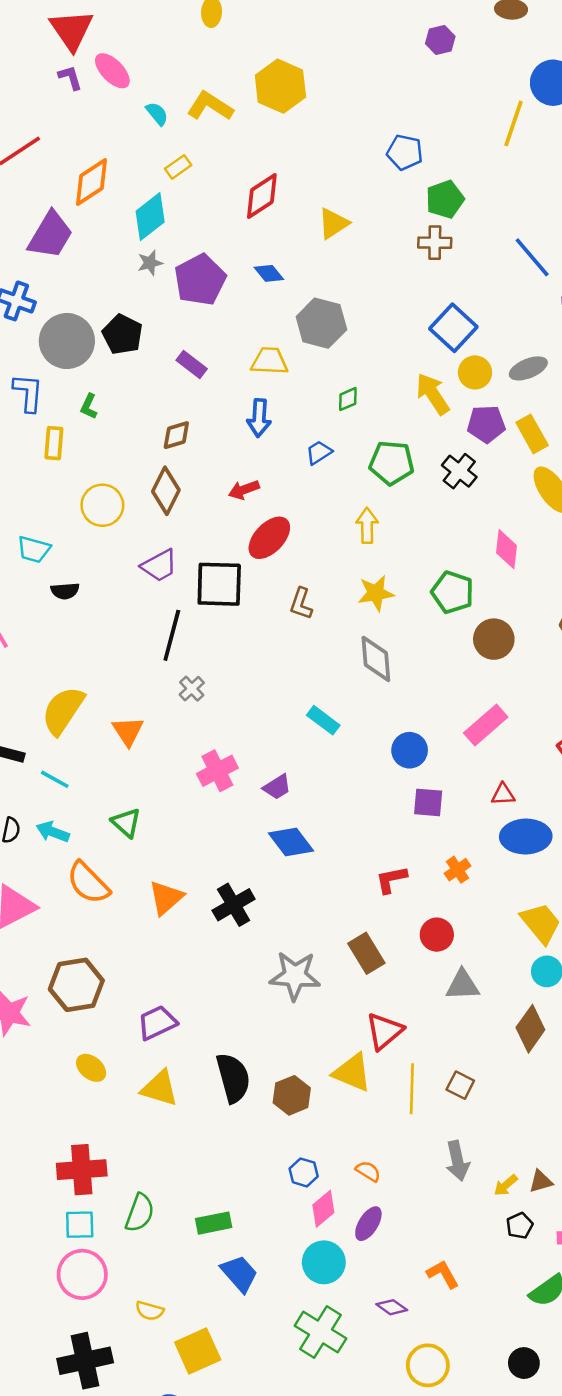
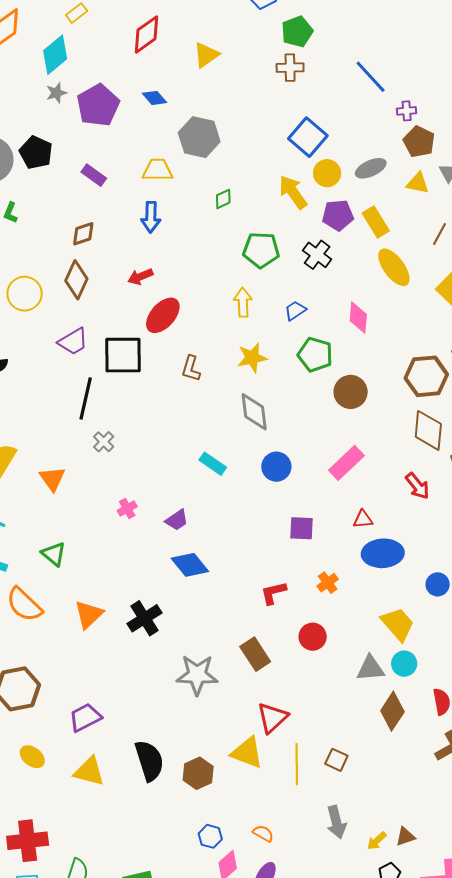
blue trapezoid: (319, 452) -> (295, 311), moved
blue circle: (410, 750) -> (276, 467), moved
pink cross: (217, 771) -> (127, 509), size x0.6
gray triangle: (463, 985) -> (370, 668), moved

